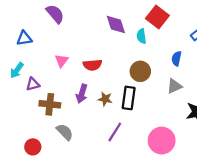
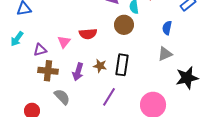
pink triangle: (62, 61) -> (64, 42), moved
brown circle: (140, 71) -> (124, 25), moved
purple triangle: (33, 84) -> (40, 50), moved
purple arrow: (82, 94) -> (78, 72), moved

